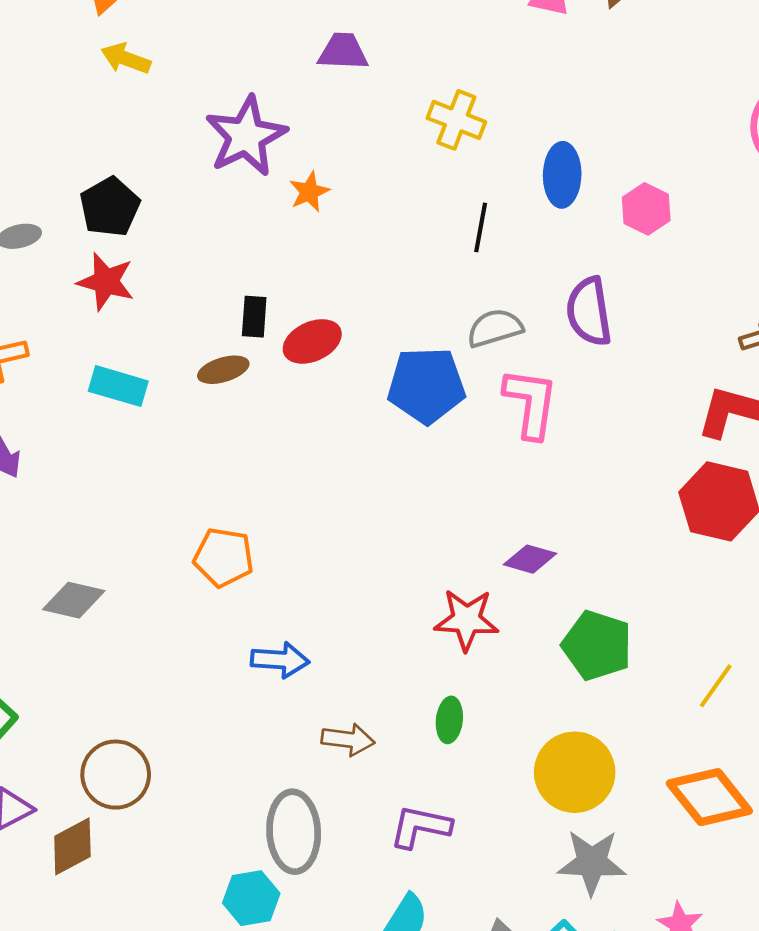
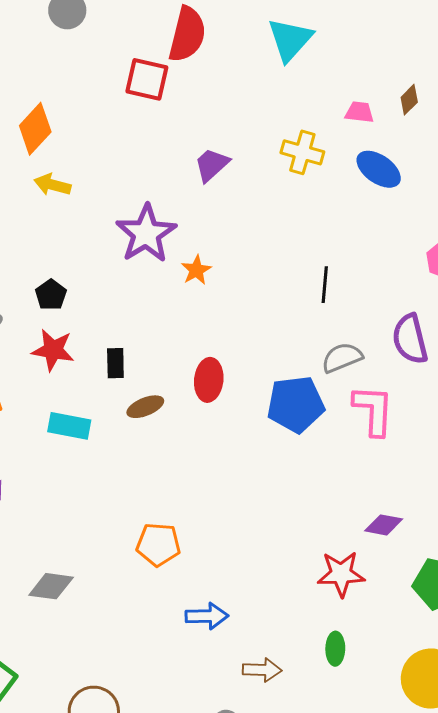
purple trapezoid: (343, 52) -> (212, 165), turned -39
yellow cross: (456, 120) -> (302, 152), moved
blue ellipse: (562, 175) -> (379, 169), moved, turned -51
black pentagon: (110, 207) -> (51, 295), size x0.7
black rectangle: (254, 317) -> (115, 363), moved
red ellipse: (312, 341) -> (209, 380), turned -54

